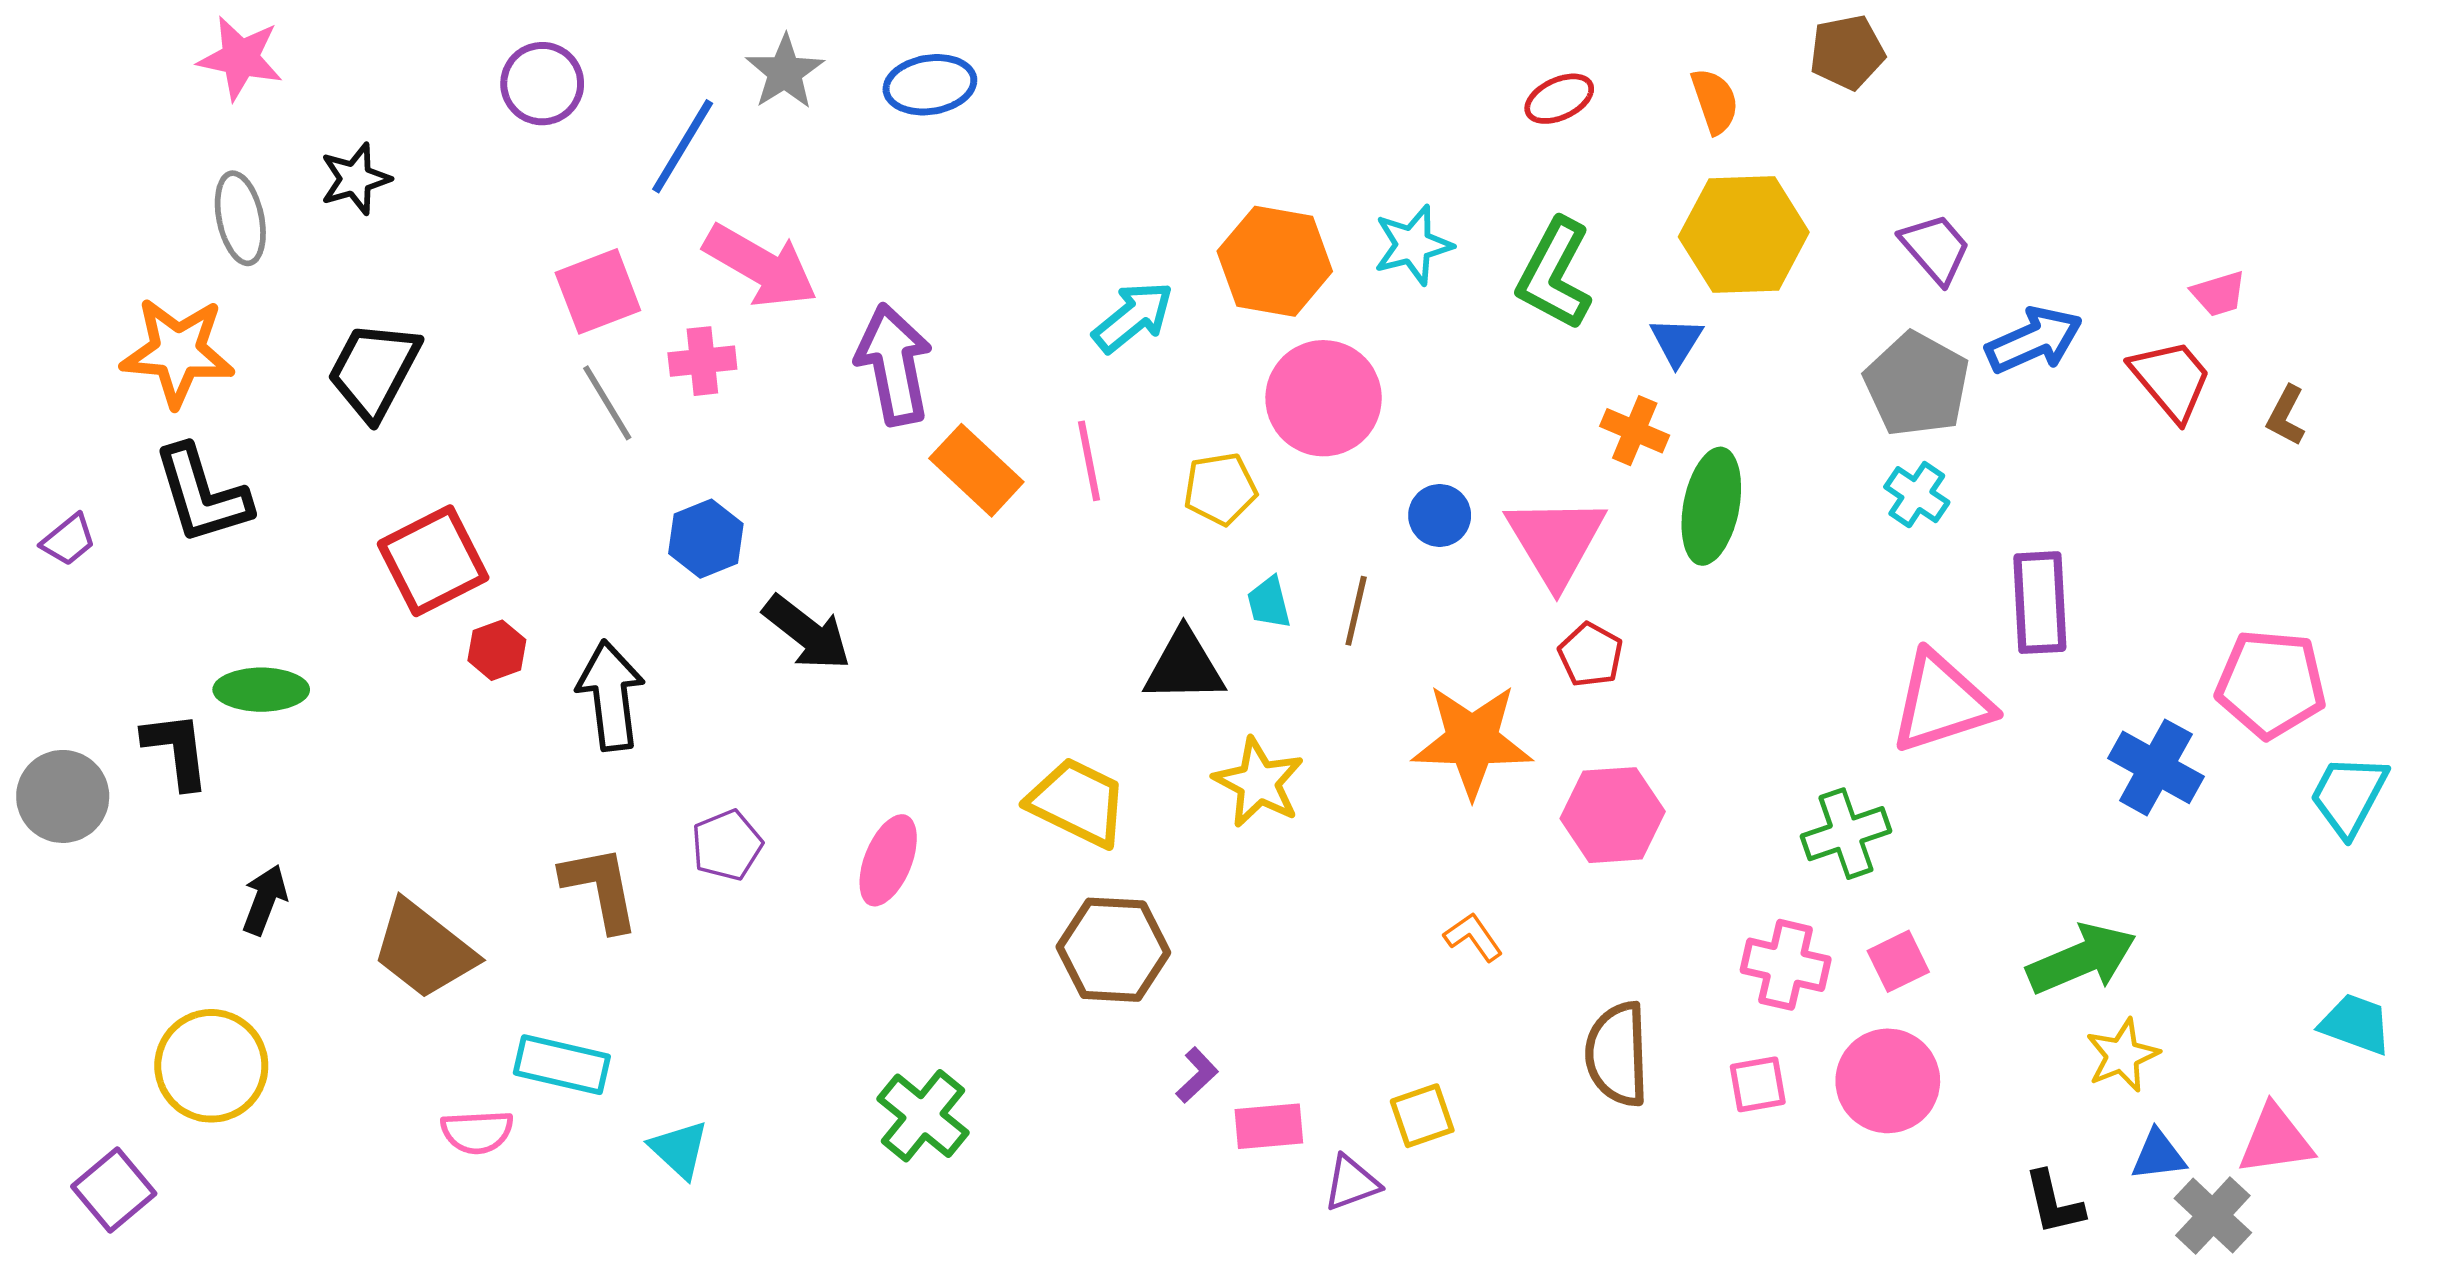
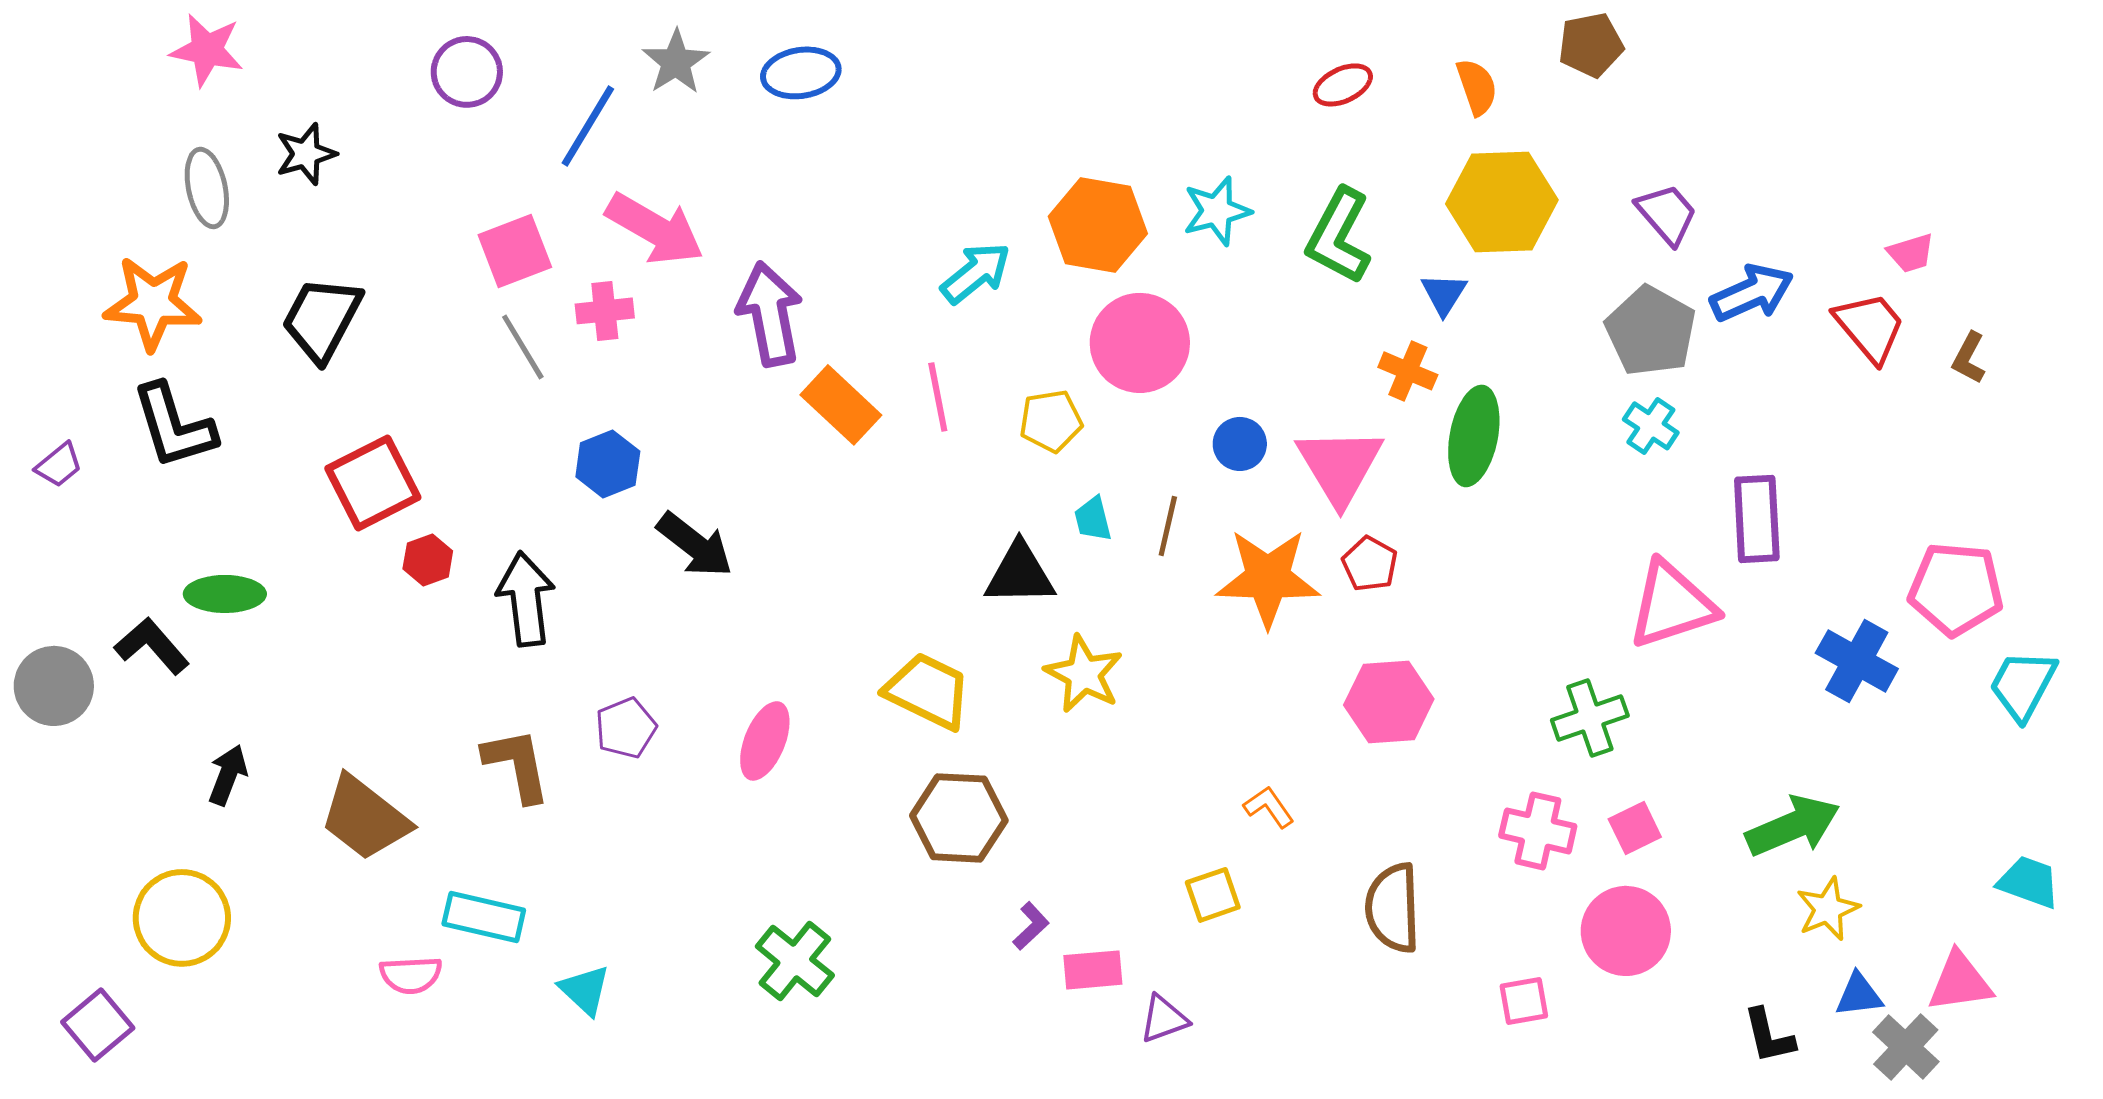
orange star: (1472, 741) -> (1268, 578), moved
black L-shape: (176, 750) -> (152, 646), turned -34
pink square: (1758, 1084) -> (1524, 1001), moved
yellow square: (1422, 1116) -> (1213, 895), moved

